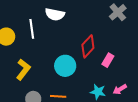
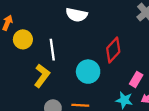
white line: (32, 29) -> (52, 50), moved
pink rectangle: (108, 60) -> (136, 79), moved

